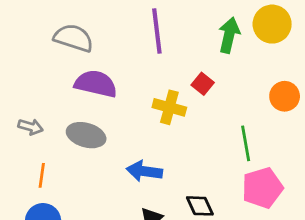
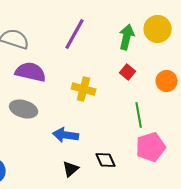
purple line: (157, 31) -> (75, 34), turned 36
red square: (203, 84) -> (128, 72), moved

